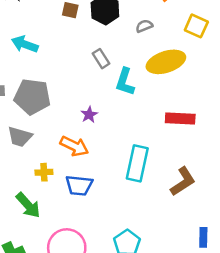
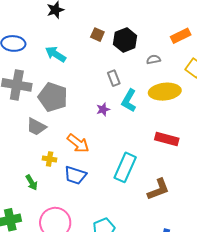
purple star: (89, 115) -> (103, 109), moved
green arrow: (28, 205) -> (32, 183), size x0.7

